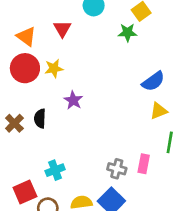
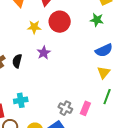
green star: (127, 33) -> (97, 20), moved
red circle: (25, 68) -> (60, 22), moved
yellow triangle: (159, 111) -> (104, 72), turned -40

